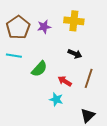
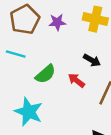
red arrow: (65, 81) -> (76, 80), moved
cyan star: (56, 99) -> (29, 112), moved, size x1.6

